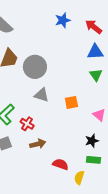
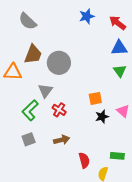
gray triangle: (42, 95) -> (45, 91), moved, turned 49
red cross: (27, 124) -> (59, 110), moved
black star: (92, 141) -> (102, 117), moved
red semicircle: (60, 164) -> (84, 160), turned 56

